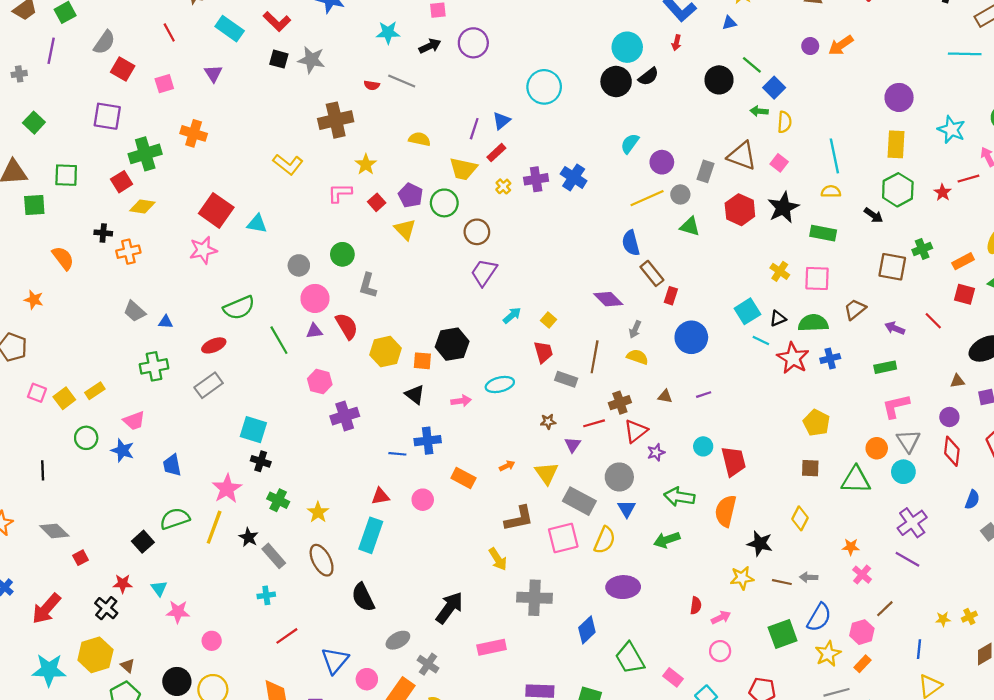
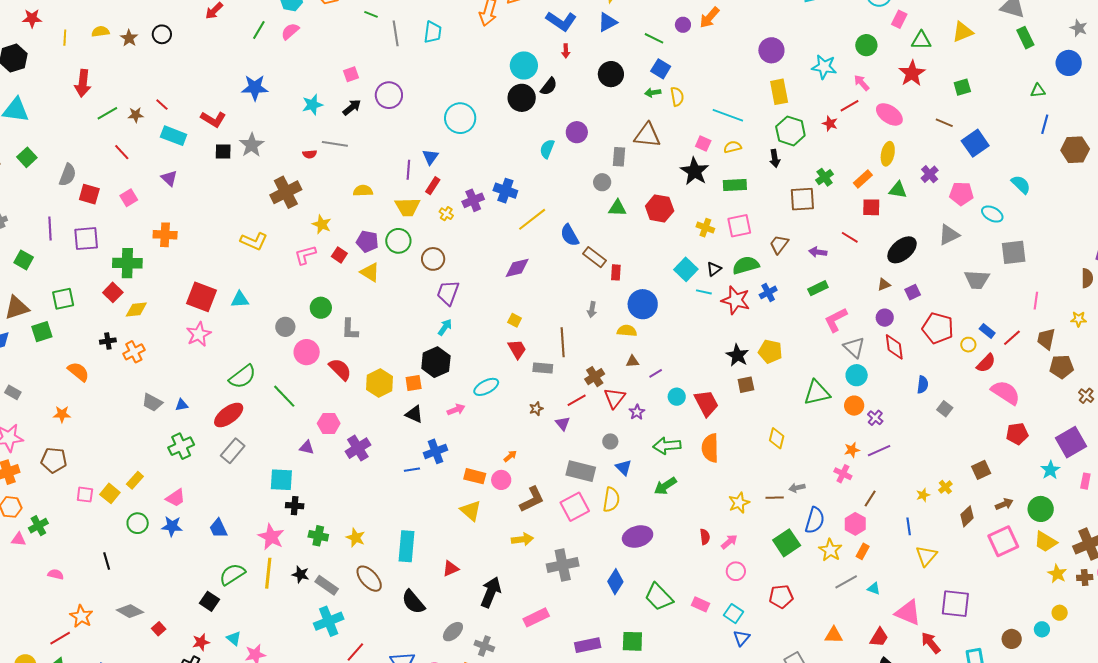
blue triangle: (729, 23) -> (607, 22), size x1.5
purple line: (51, 51) -> (50, 229), moved
gray star: (311, 60) -> (252, 145), turned -30
green line: (752, 65) -> (654, 38), moved
green cross: (145, 154) -> (127, 263), turned 32
cyan line: (834, 156) -> (728, 115), turned -44
purple circle: (662, 162) -> (577, 132), moved
pink square: (779, 163) -> (703, 143), moved
yellow line: (647, 198) -> (532, 219), moved
red hexagon: (740, 210) -> (660, 208), moved
black arrow: (873, 215) -> (775, 158), turned 60
purple diamond: (608, 299) -> (517, 268), moved, turned -44
cyan arrow: (512, 315) -> (445, 327), moved
purple triangle: (314, 331) -> (307, 447), moved, turned 35
red ellipse: (214, 345) -> (229, 415), size x1.4
yellow semicircle: (637, 357) -> (627, 331), moved
purple line: (704, 395) -> (656, 373), moved
orange circle: (877, 448) -> (854, 406), moved
brown square: (810, 468) -> (746, 385), moved
yellow triangle: (547, 473) -> (471, 511), moved
gray circle: (619, 477) -> (610, 441), size x0.6
red triangle: (380, 496) -> (451, 569), moved
pink circle: (423, 500) -> (501, 480), moved
purple cross: (912, 523) -> (875, 418), size x0.6
black star: (760, 544) -> (737, 355), moved, turned 30
orange star: (851, 547) -> (852, 450), moved
yellow arrow: (498, 559) -> (522, 539), turned -50
purple line: (907, 559) -> (879, 451), turned -40
cyan cross: (266, 595) -> (329, 621), size x1.8

